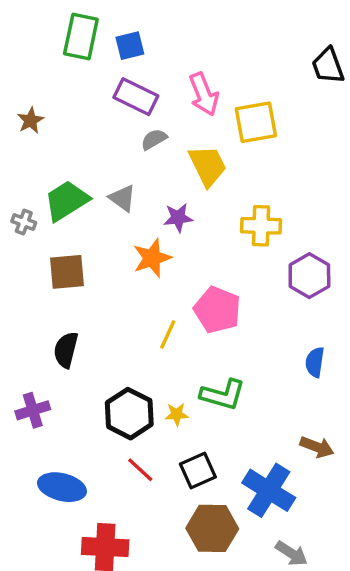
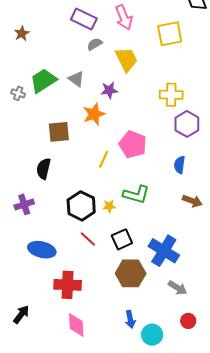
yellow square: (256, 122) -> (170, 34), moved
yellow cross: (261, 226) -> (171, 95), moved
brown square: (67, 272) -> (59, 132), moved
blue semicircle: (315, 362) -> (180, 165), moved
brown arrow: (317, 447) -> (192, 201), moved

